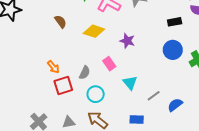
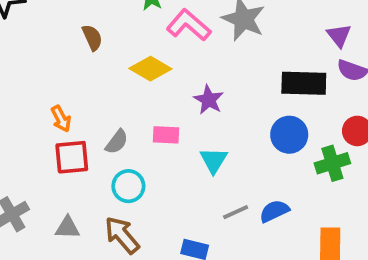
black rectangle: (175, 22) -> (304, 83), size x1.6
pink rectangle: (109, 64) -> (166, 135), turned -64
cyan triangle: (130, 83) -> (214, 160), moved
blue semicircle: (175, 105) -> (274, 211), moved

